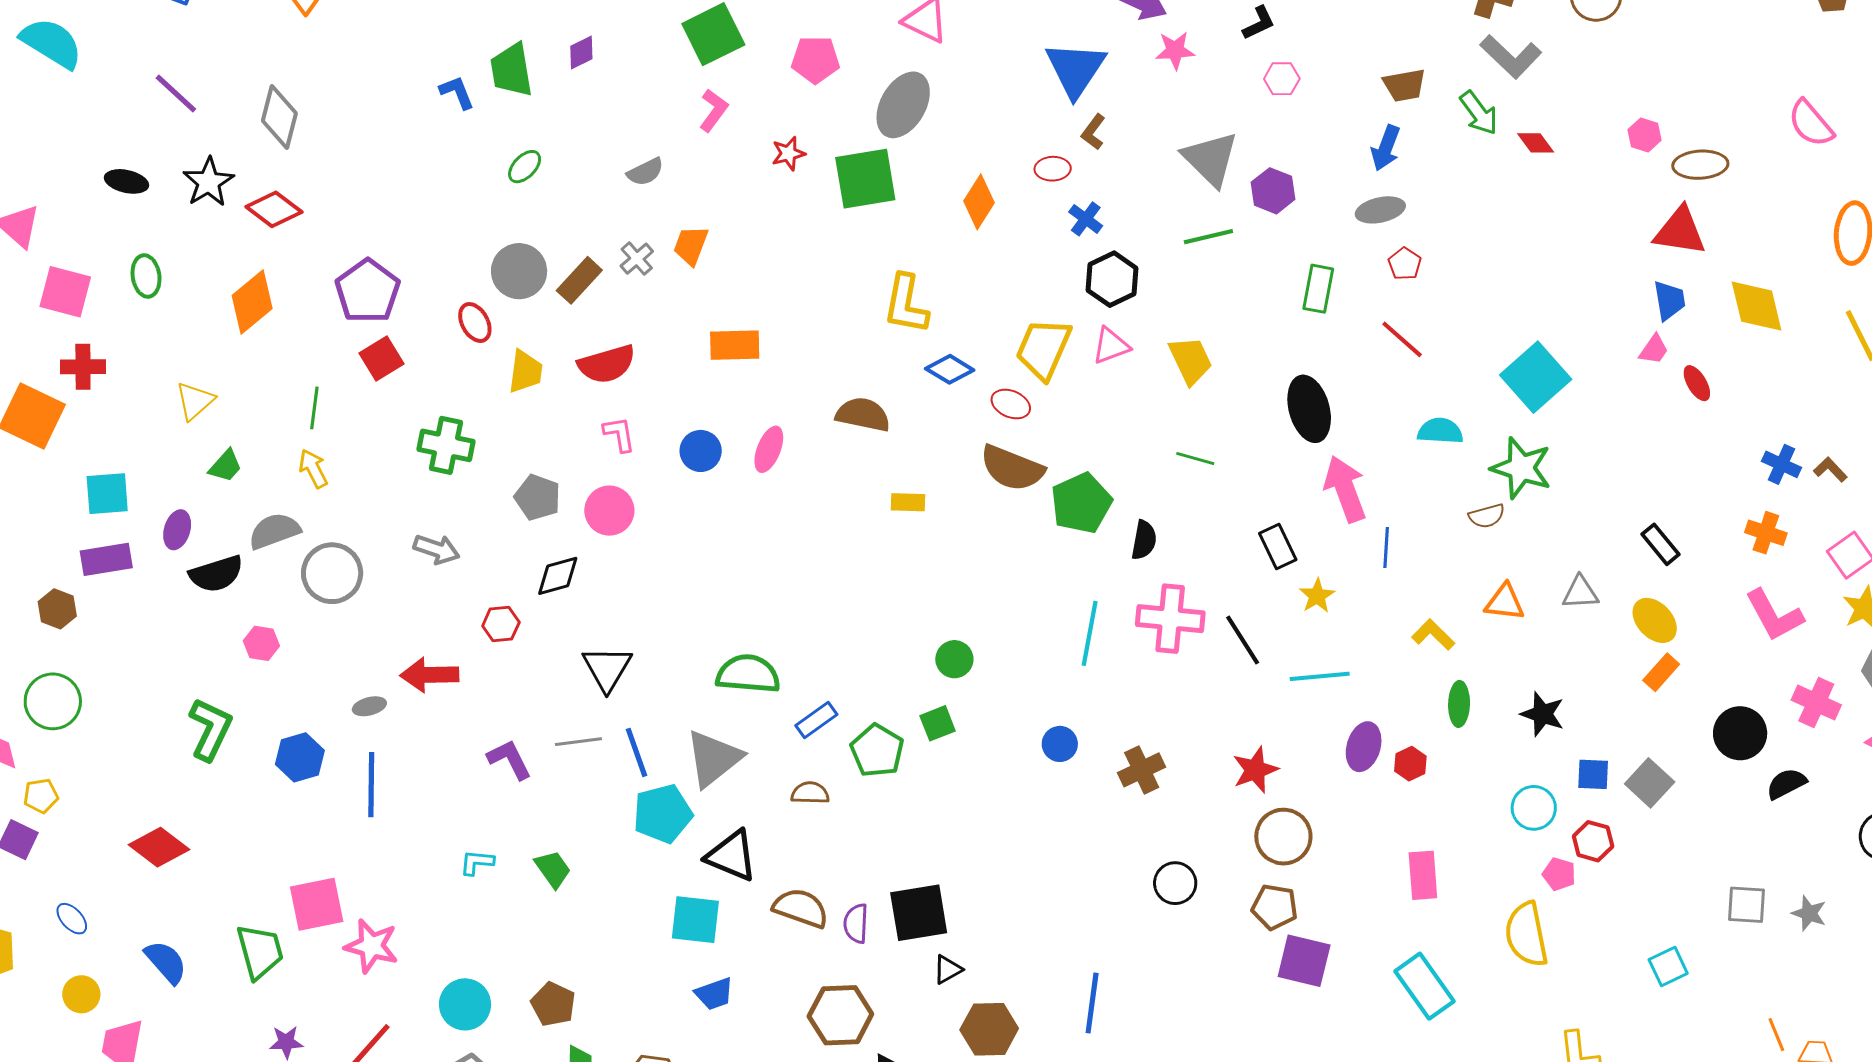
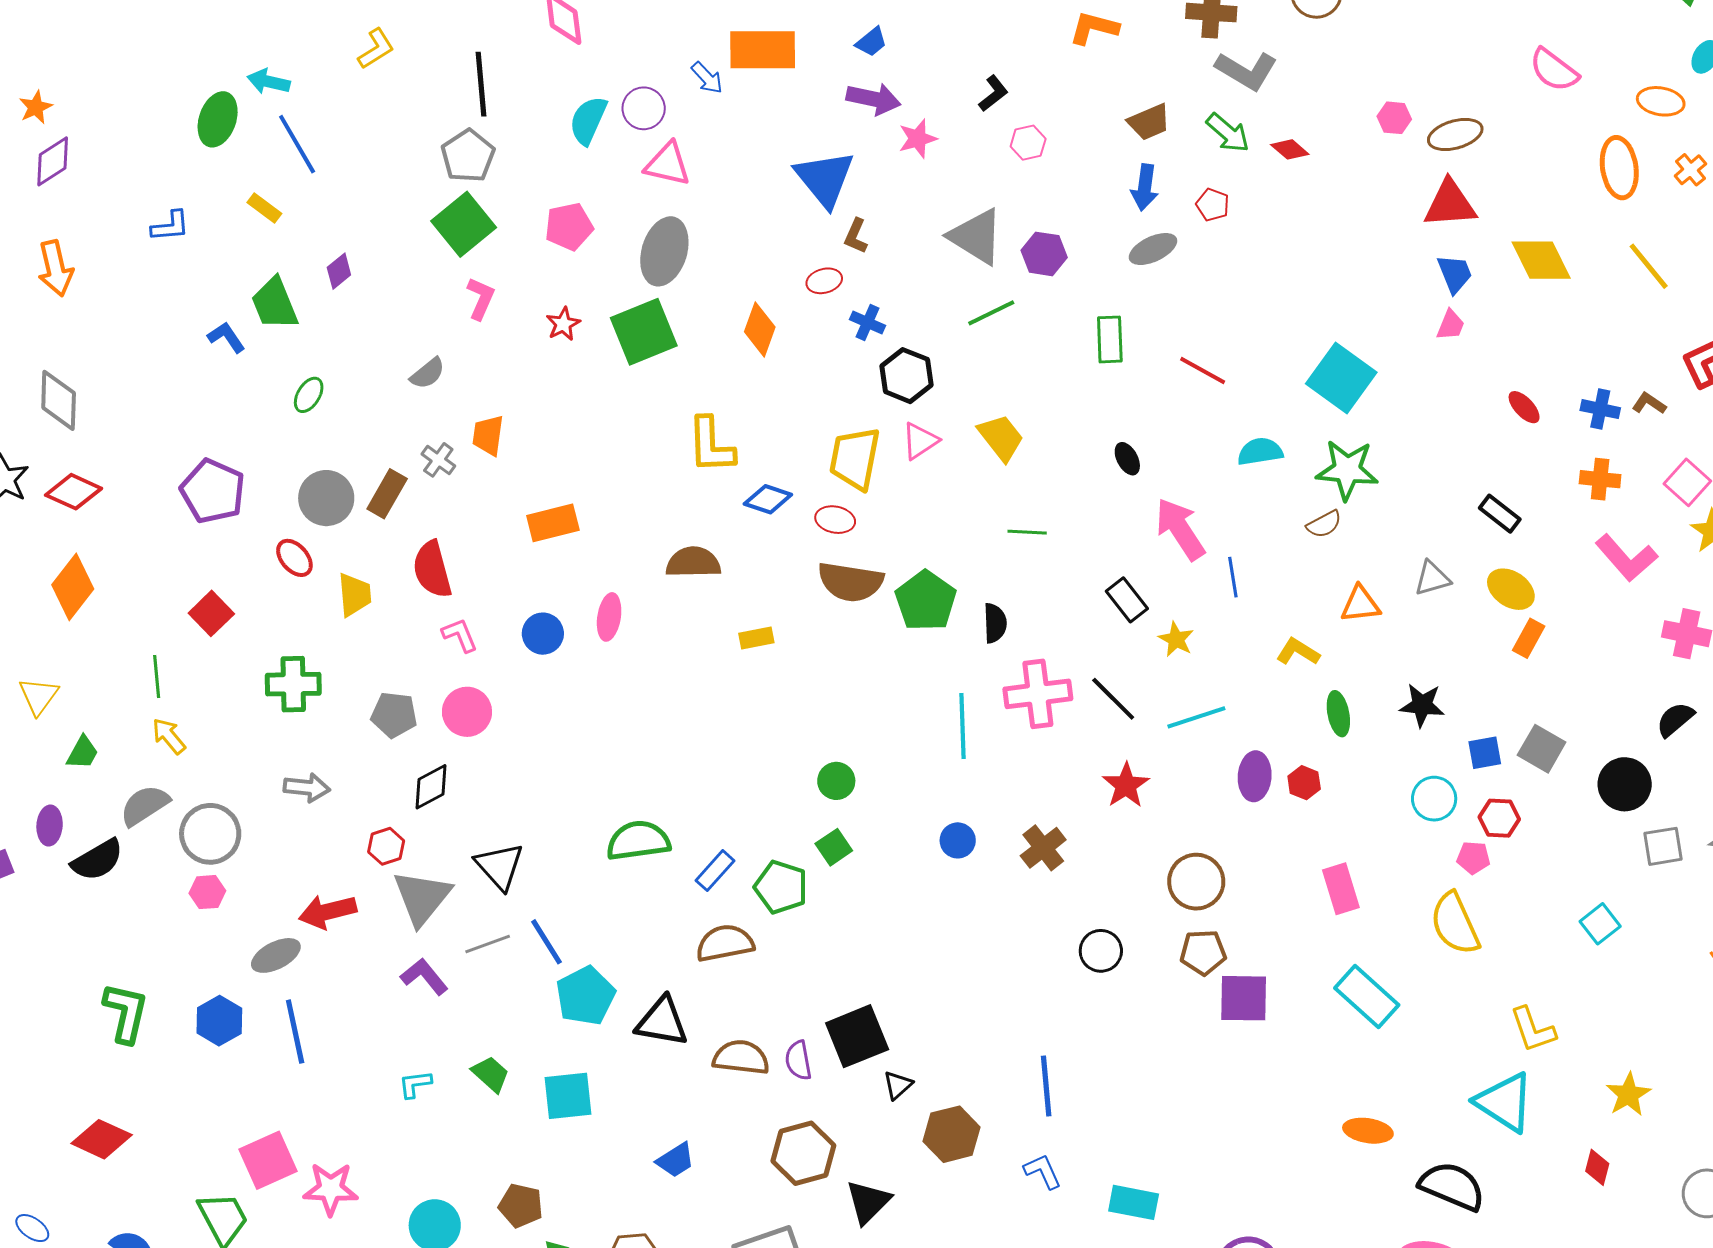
red pentagon: (1405, 264) -> (1213, 205), moved
purple pentagon: (368, 291) -> (213, 491), moved
red semicircle: (607, 364) -> (432, 569), turned 104
red ellipse: (1697, 383) -> (1524, 407), moved
black ellipse: (1309, 409) -> (1127, 459), size x0.5
pink hexagon: (261, 643) -> (207, 892), moved
gray ellipse: (369, 706) -> (276, 955), size x1.5
black circle: (1740, 733) -> (1625, 784), moved
gray triangle: (714, 758) -> (422, 897), moved
red star: (1255, 770) -> (1126, 785), moved
brown semicircle: (810, 793) -> (725, 943), size x1.5
cyan square: (695, 920) -> (568, 1096), moved

